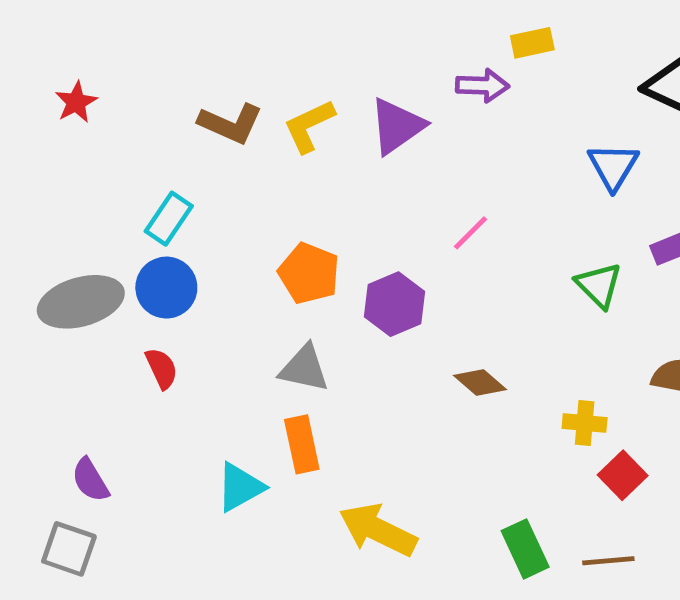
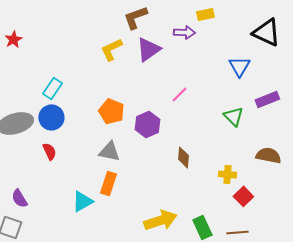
brown L-shape: (231, 124) -> (135, 17), moved, turned 136
brown diamond: (480, 383) -> (183, 157), turned 55
orange rectangle: (302, 444) -> (108, 183), turned 30
yellow arrow: (378, 530) -> (160, 220), moved, turned 136

